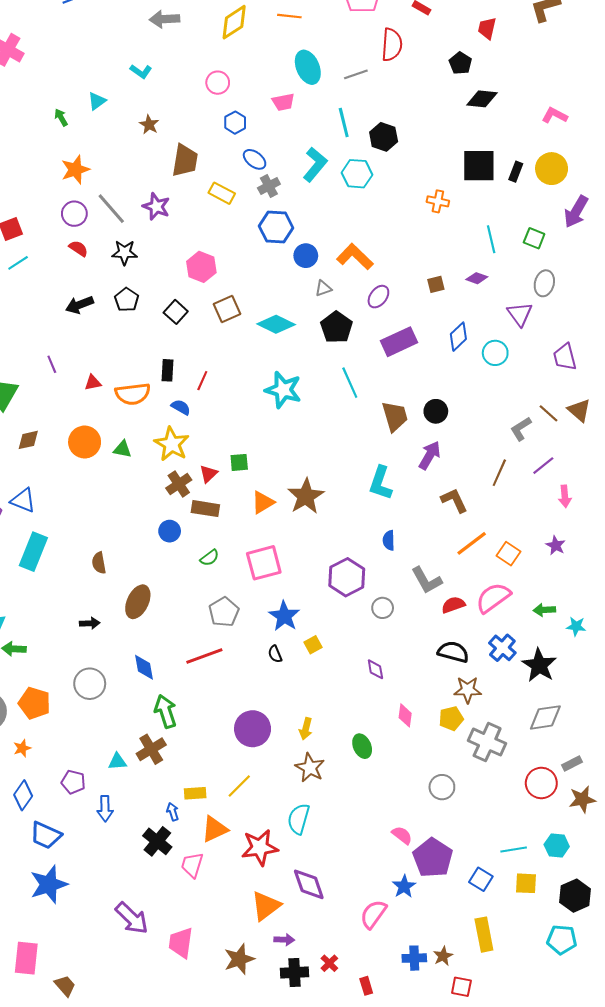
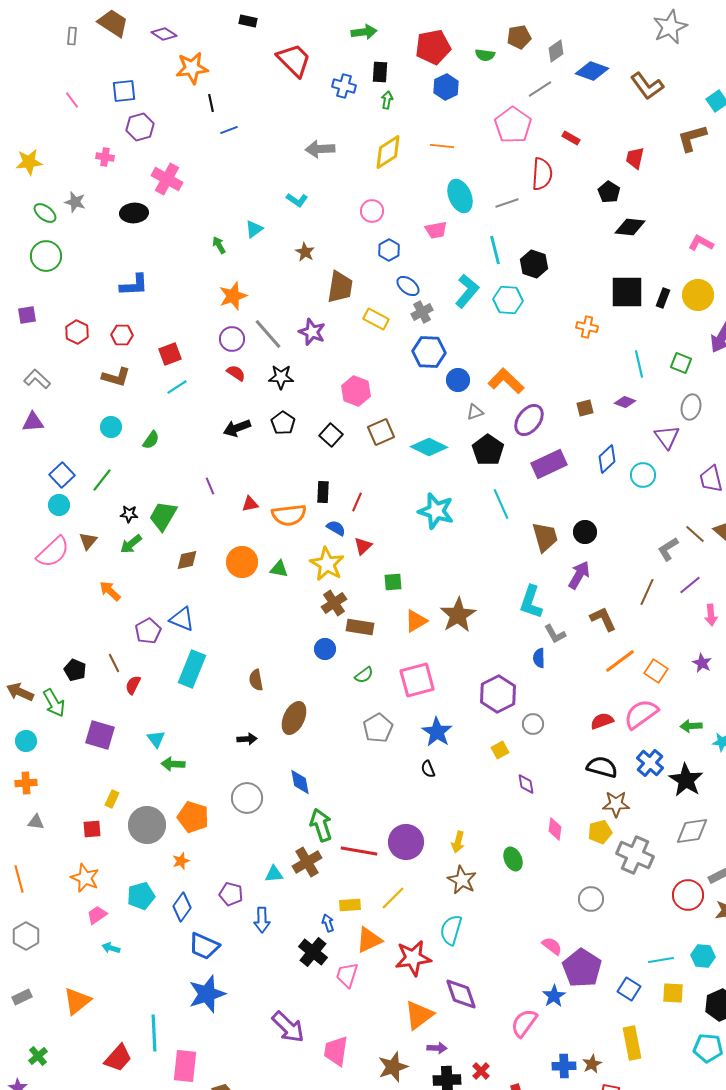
purple ellipse: (378, 297) -> (529, 420), size x1.4
red triangle: (208, 474) -> (363, 546), moved
gray L-shape: (427, 580) -> (555, 634), moved, size x0.7
yellow square: (313, 645) -> (500, 750), moved
red line: (204, 656) -> (359, 851), moved, turned 30

